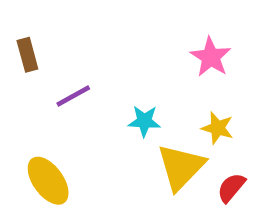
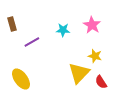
cyan star: (144, 121) -> (63, 30), moved
red semicircle: (231, 188) -> (101, 82), turned -72

